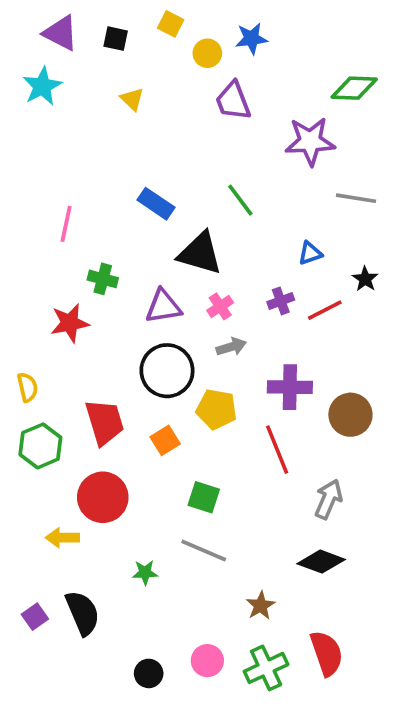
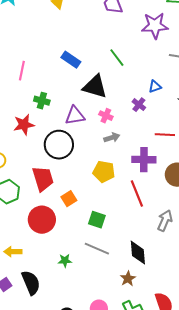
purple cross: (281, 301) -> (139, 105), moved, turned -32
pink cross: (220, 306) -> (106, 116), turned -32
red line: (325, 310) -> (165, 135), moved, turned 30
black circle: (167, 371) -> (59, 145), moved
orange square: (165, 440) -> (69, 199), moved
yellow arrow: (62, 538) -> (13, 252), moved
black diamond: (321, 562) -> (138, 253), moved, turned 65

